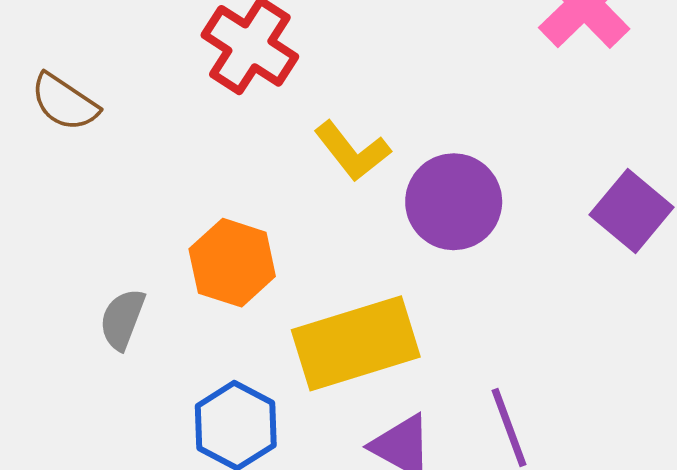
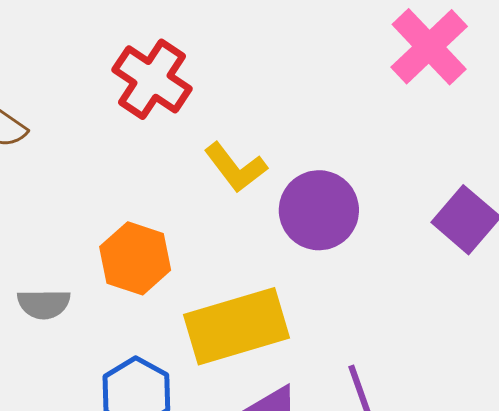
gray semicircle: (122, 319) -> (44, 304), turned -112

